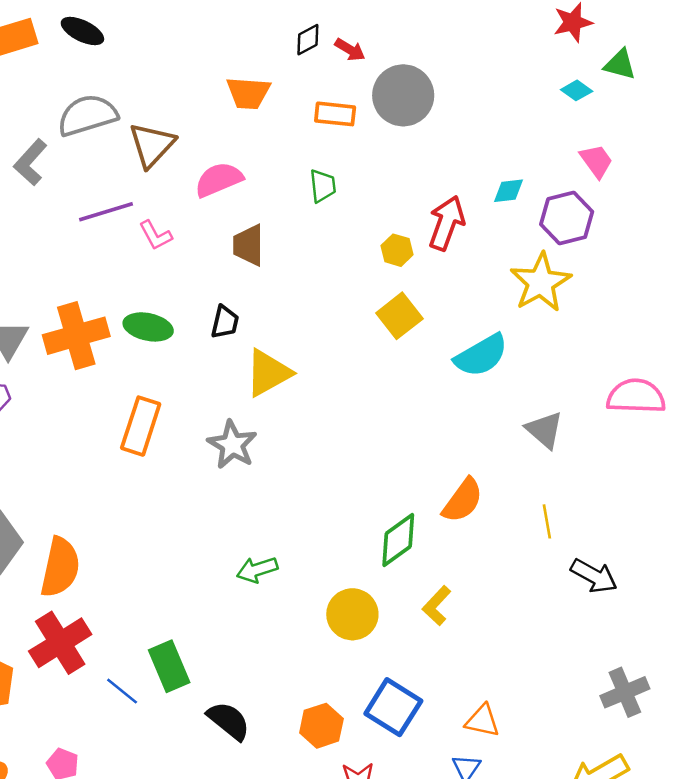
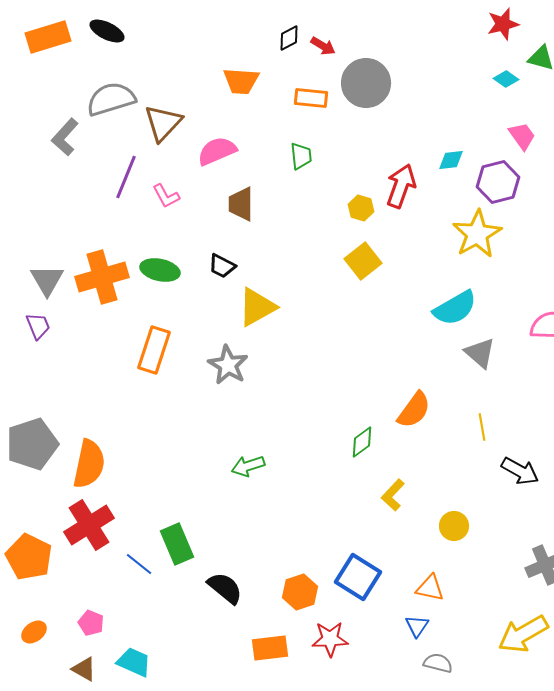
purple line: (106, 212) -> (126, 177), turned -51
black trapezoid: (225, 322) -> (222, 266), turned 104
cyan semicircle: (481, 355) -> (455, 308), moved
green diamond: (398, 540) -> (362, 442), size x0.7
yellow circle: (352, 614) -> (454, 526), moved, size x0.7

